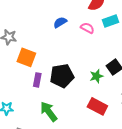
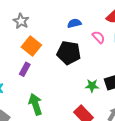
black pentagon: (62, 76) -> (69, 53), moved
purple rectangle: (37, 80) -> (25, 69), moved

